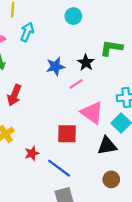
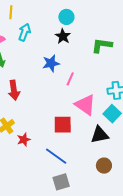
black star: (86, 63) -> (63, 36), moved
pink line: (76, 84) -> (70, 79), turned -32
red arrow: (14, 95) -> (14, 90), turned -30
red star: (32, 153) -> (24, 140), moved

